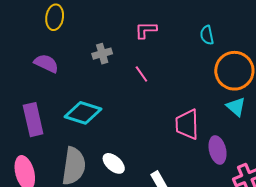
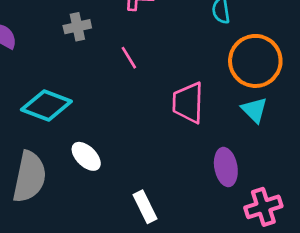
pink trapezoid: (187, 124) -> (188, 103), moved
white ellipse: (114, 163) -> (86, 156), moved

